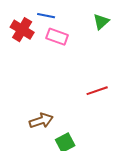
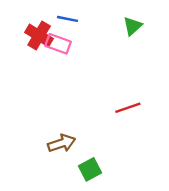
pink rectangle: (57, 37) -> (58, 44), moved

